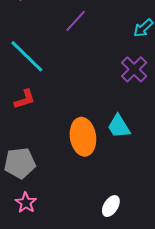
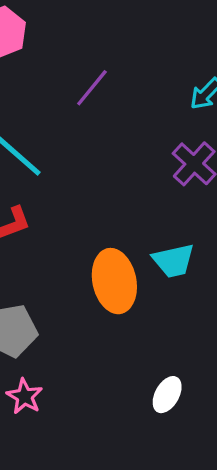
cyan trapezoid: (119, 126) -> (174, 261), turned -68

